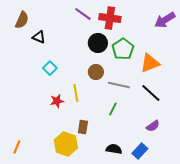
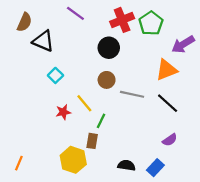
purple line: (83, 14) -> (75, 13), moved
red cross: (110, 18) -> (122, 20), turned -30
purple arrow: (165, 20) -> (183, 44), moved
black triangle: (39, 37) -> (43, 41), size x1.5
green pentagon: (123, 49) -> (151, 23), moved
yellow line: (76, 93) -> (84, 103), turned -30
green line: (113, 109) -> (101, 121), moved

